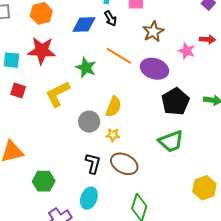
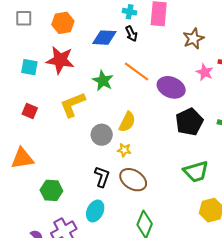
brown star: (153, 32) -> (194, 39), moved
red square: (18, 91) -> (30, 111), moved
green trapezoid: (171, 141) -> (196, 172), moved

